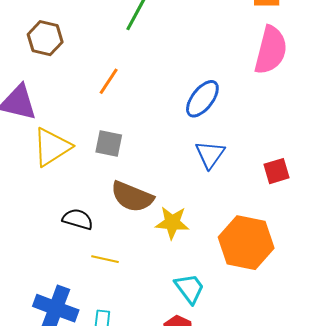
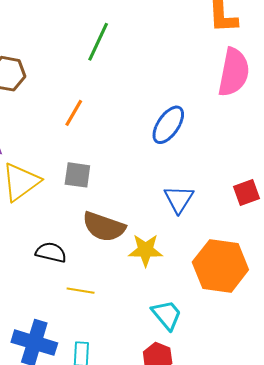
blue triangle: (210, 154) -> (179, 199), moved

